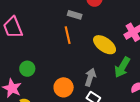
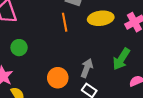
yellow ellipse: (105, 45) -> (101, 18), moved, turned -45
green circle: (27, 69) -> (19, 48), moved

